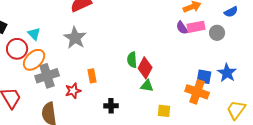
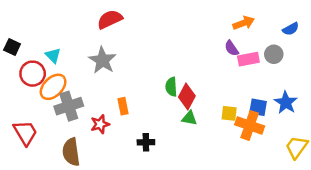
pink rectangle: (196, 27) -> (248, 59), moved
yellow square: (164, 111) -> (229, 113), moved

